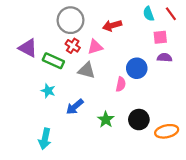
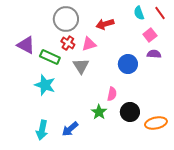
pink square: (160, 37) -> (150, 35), turned -32
gray triangle: (87, 70) -> (81, 66), turned 42
pink semicircle: (121, 84) -> (112, 94), moved
cyan star: (48, 91) -> (45, 85), size x1.5
blue arrow: (75, 107) -> (70, 129), moved

